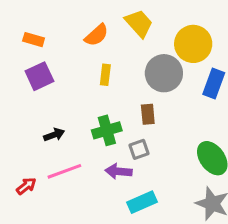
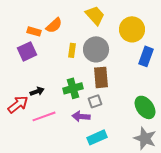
orange semicircle: (97, 35) -> (54, 25), moved
orange rectangle: (34, 40) -> (34, 31), moved
gray circle: (164, 73) -> (96, 49), moved
brown rectangle: (148, 114) -> (101, 77), size x1.5
red arrow: (26, 186) -> (18, 104), moved, size x1.5

